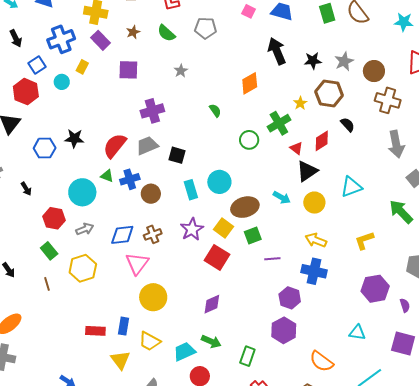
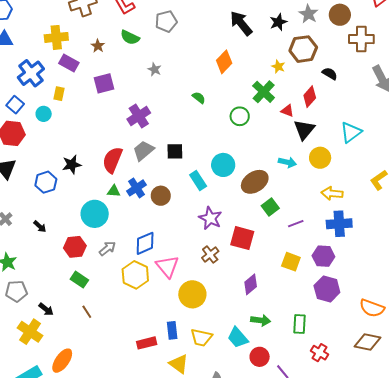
yellow square: (223, 228) -> (291, 262), moved
brown cross: (153, 234) -> (210, 255), moved
yellow hexagon: (83, 268) -> (135, 275), moved
cyan trapezoid: (184, 352) -> (238, 338), turned -90

